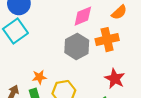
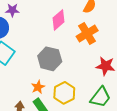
gray hexagon: (77, 46) -> (50, 59), moved

